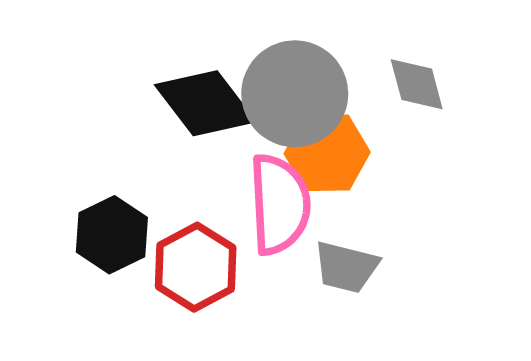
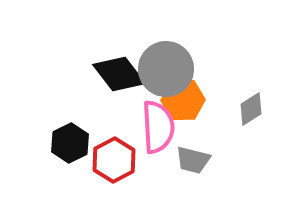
gray diamond: (417, 84) -> (251, 109), moved, turned 72

